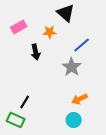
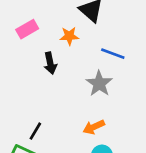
blue line: (82, 45) -> (113, 54), turned 60
orange arrow: (80, 99) -> (94, 127), moved

